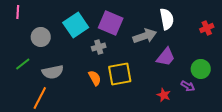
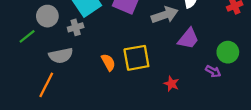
gray cross: (99, 47) -> (76, 27), moved
green line: (23, 64) -> (27, 36), moved
red star: (164, 95) -> (171, 84), moved

